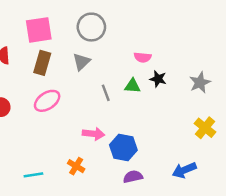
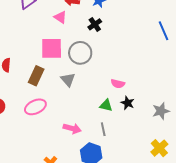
pink square: (39, 30) -> (52, 48), moved
gray triangle: (81, 62) -> (68, 80), turned -35
gray line: (106, 93) -> (103, 129), moved
pink arrow: (94, 134) -> (72, 128), moved

